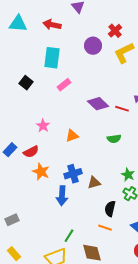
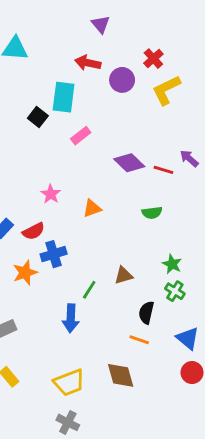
red arrow: (52, 25) -> (88, 63), moved
black square: (26, 83) -> (38, 117), moved
orange star: (41, 172) -> (25, 273), moved, turned 30
blue cross: (73, 174) -> (54, 254), moved
blue arrow: (62, 196) -> (71, 318), moved
green line: (69, 236) -> (89, 290), moved

